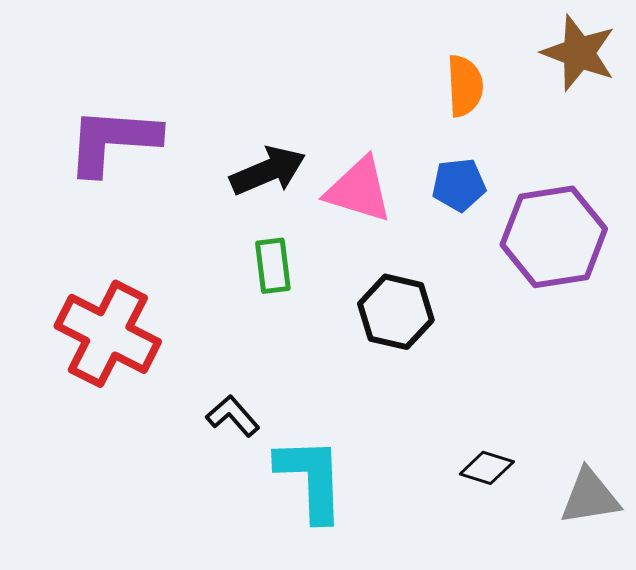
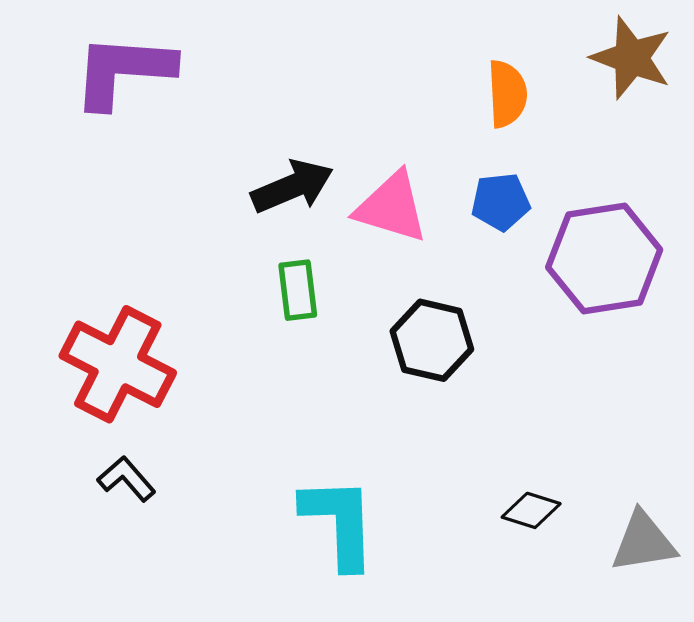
purple L-shape: (113, 141) -> (123, 71), moved
black L-shape: (233, 416) -> (127, 479), moved

